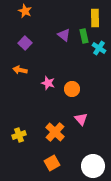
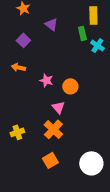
purple triangle: (64, 35) -> (51, 24), moved
pink triangle: (81, 119) -> (58, 107), moved

